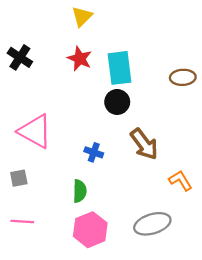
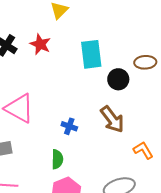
red star: (80, 59) -> (40, 44), moved
black circle: (117, 102) -> (118, 79), moved

